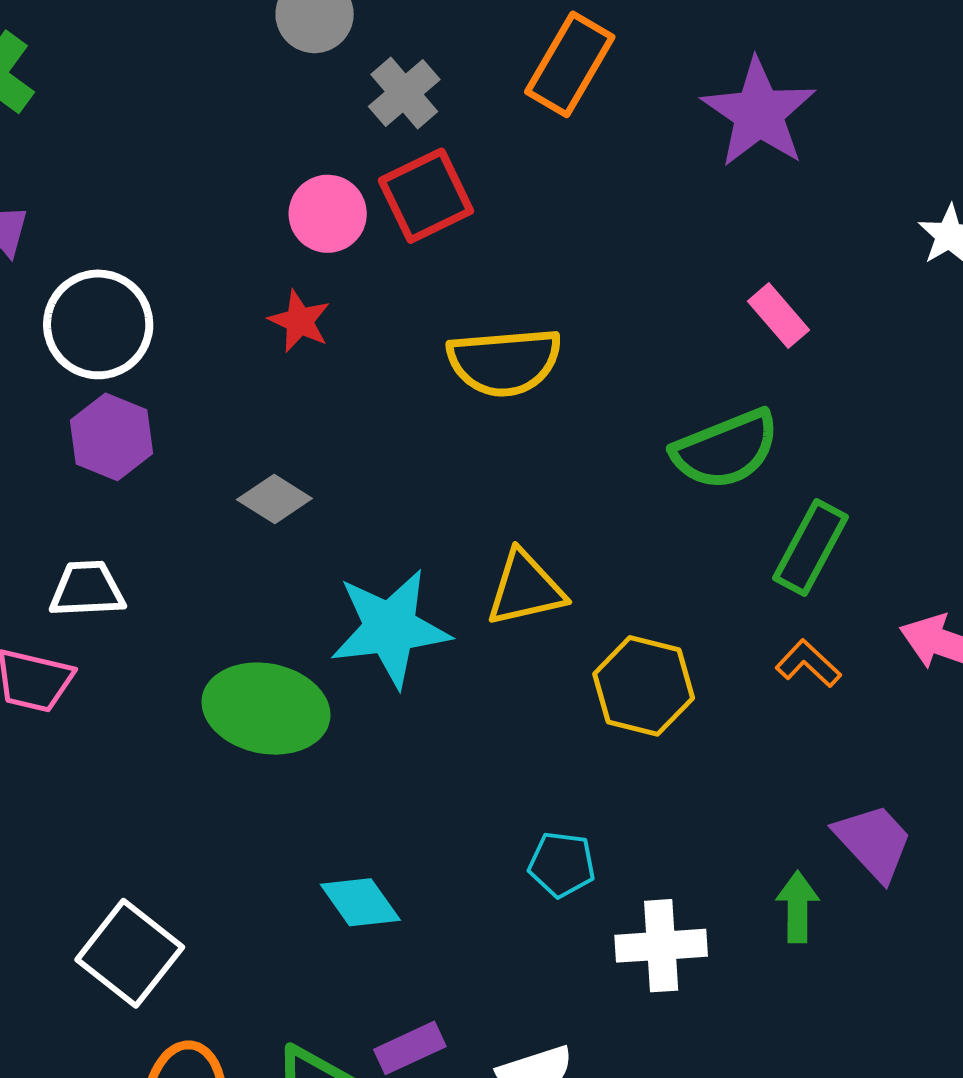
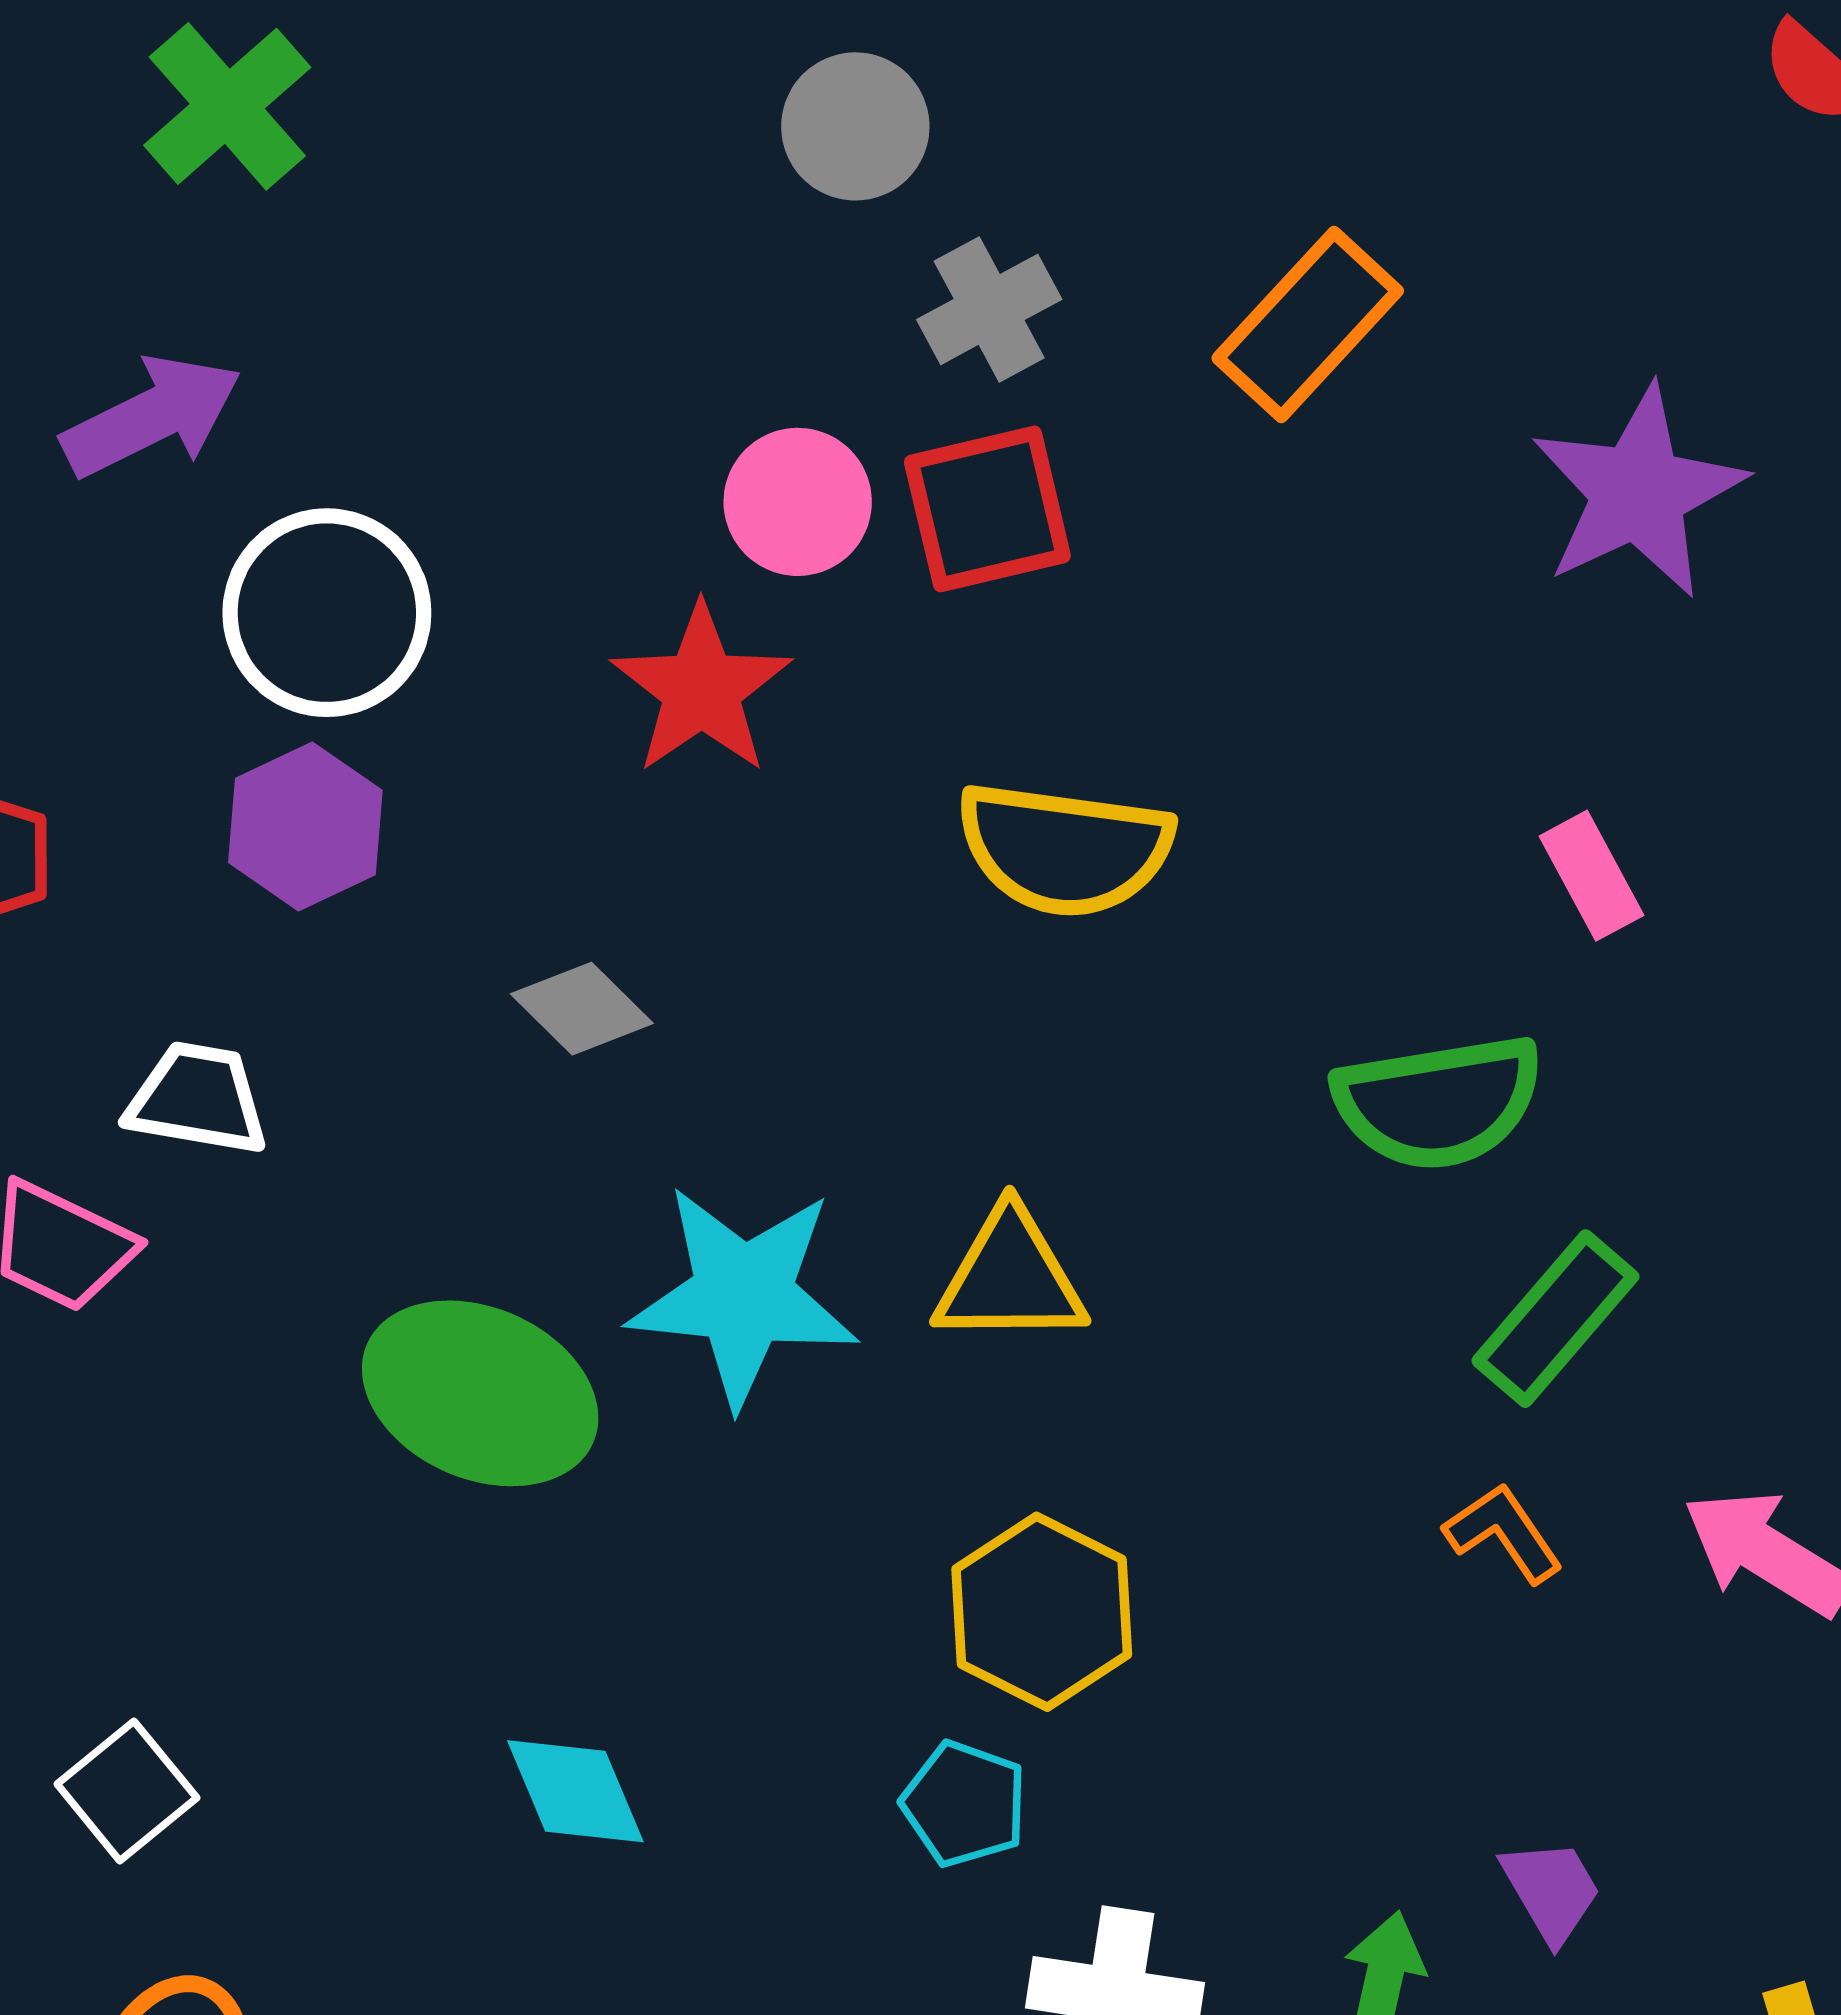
red star: (300, 321) -> (701, 689), size x1.5
yellow hexagon: (644, 686) -> (1042, 1612), moved
purple trapezoid: (874, 842) -> (1551, 1890), size x0.7
white square: (130, 953) -> (127, 1791), size x0.7

